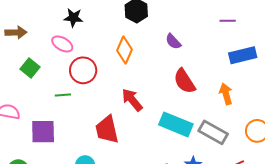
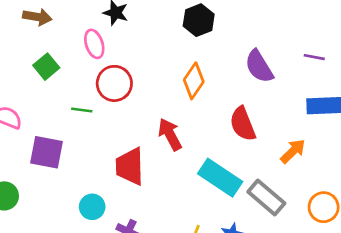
purple semicircle: (173, 41) -> (259, 66), moved, size x1.5
pink ellipse: (62, 44) -> (94, 44), turned 30
orange diamond: (124, 50) -> (194, 81), moved
orange arrow: (226, 94) -> (293, 151), turned 50

